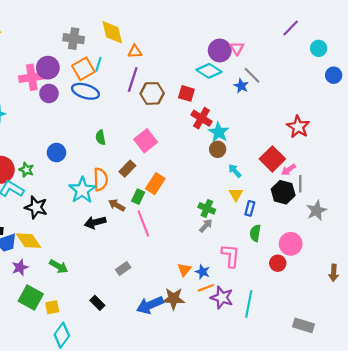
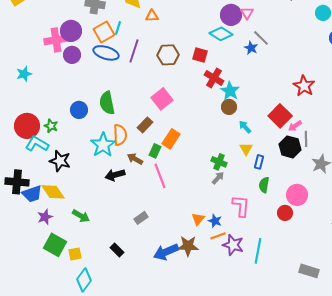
purple line: (133, 79) -> (134, 51), moved
green semicircle: (101, 137) -> (107, 103), moved, size x1.6

